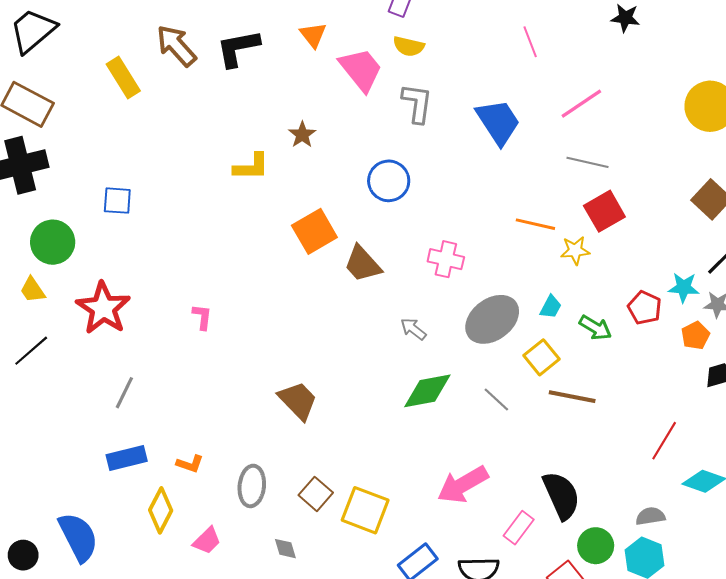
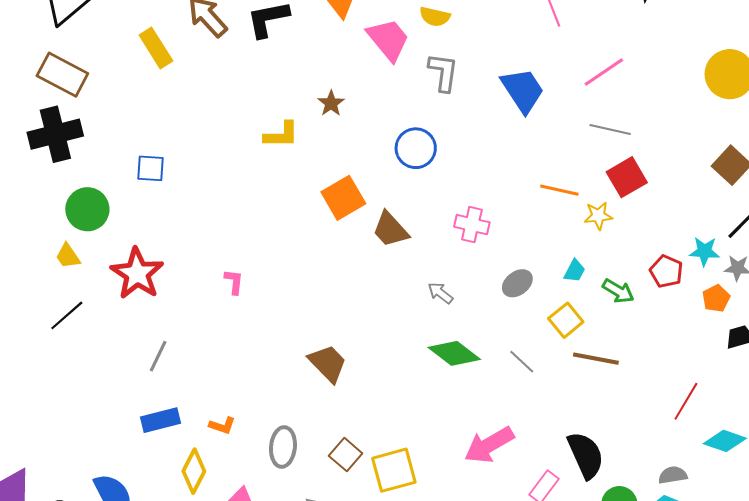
gray ellipse: (492, 319) -> (517, 283), size x0.6
green diamond: (427, 391) -> (454, 353), turned 48
yellow square: (365, 510) -> (394, 470), turned -36

